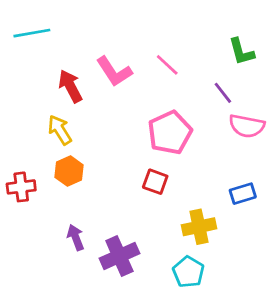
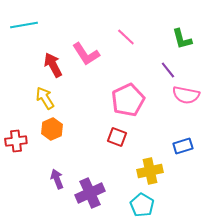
pink line: (167, 65) -> (126, 37), moved

